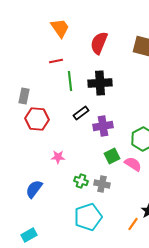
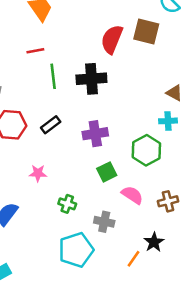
red semicircle: (99, 43) -> (112, 39), moved
black rectangle: (81, 113) -> (51, 125), moved
pink semicircle: (133, 164) -> (132, 195), moved
gray cross: (102, 184) -> (104, 222), moved

